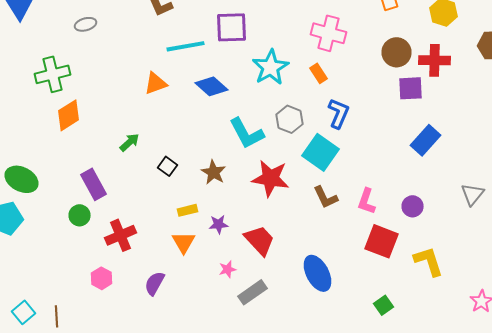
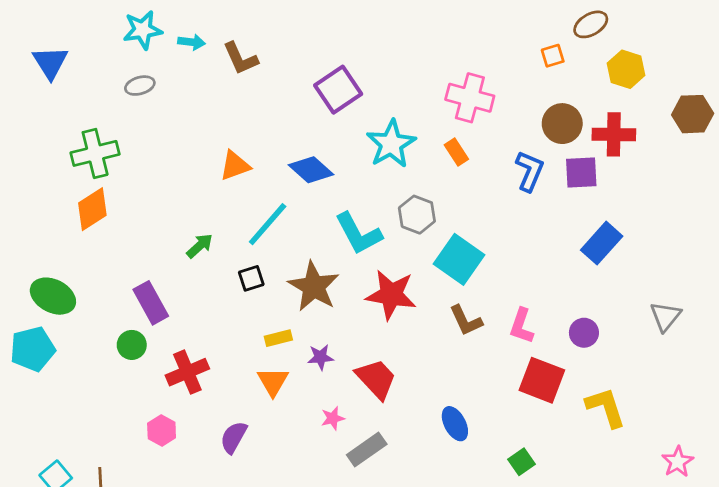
purple square: (232, 27) -> (338, 90), turned -32
cyan line: (186, 46) -> (268, 224), moved, turned -39
blue L-shape: (338, 113) -> (530, 171), moved
orange diamond: (68, 115) -> (92, 209), moved
black square: (168, 166) -> (251, 278), turned 36
brown star: (214, 172) -> (314, 287), size x1.5
blue ellipse: (318, 273) -> (455, 424), size x0.7
green square: (384, 305) -> (521, 462), moved

